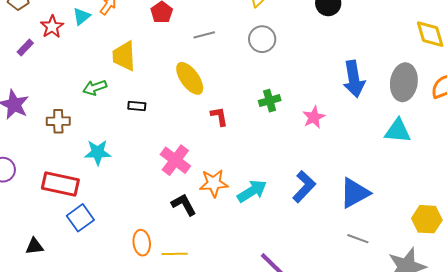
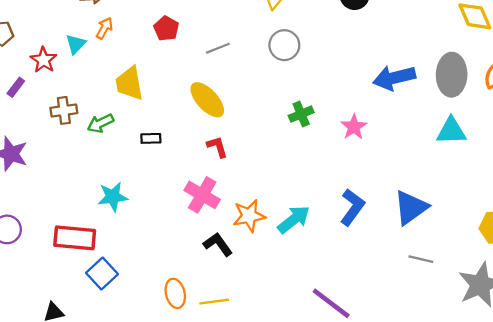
blue arrow: (354, 79) -> (394, 78), turned 93
red L-shape: (219, 116) -> (217, 147), moved
brown cross: (58, 121) -> (64, 110), moved

